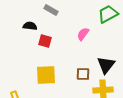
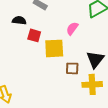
yellow square: (46, 75) -> (54, 48), moved

